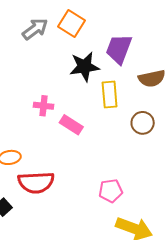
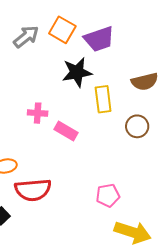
purple trapezoid: (119, 49) -> (99, 39), moved, turned -128

